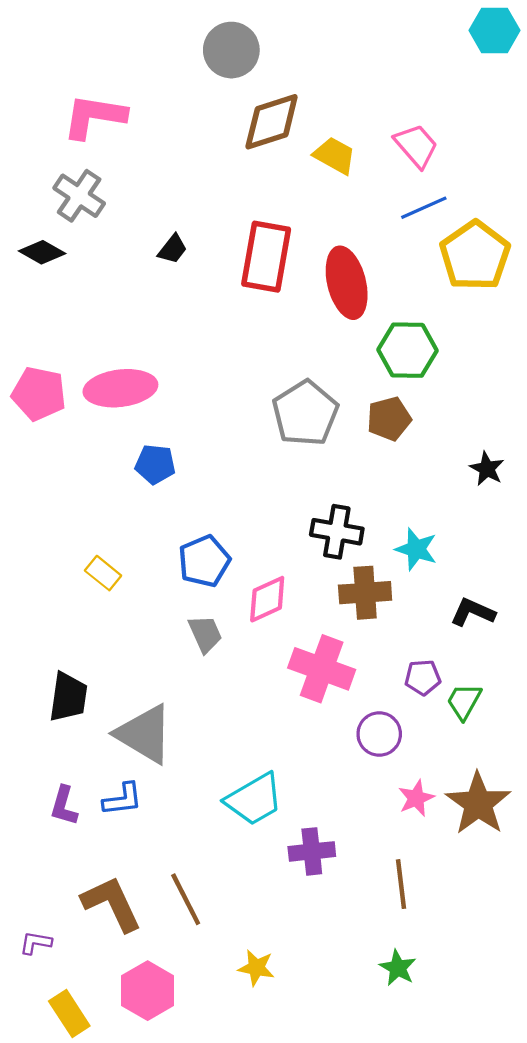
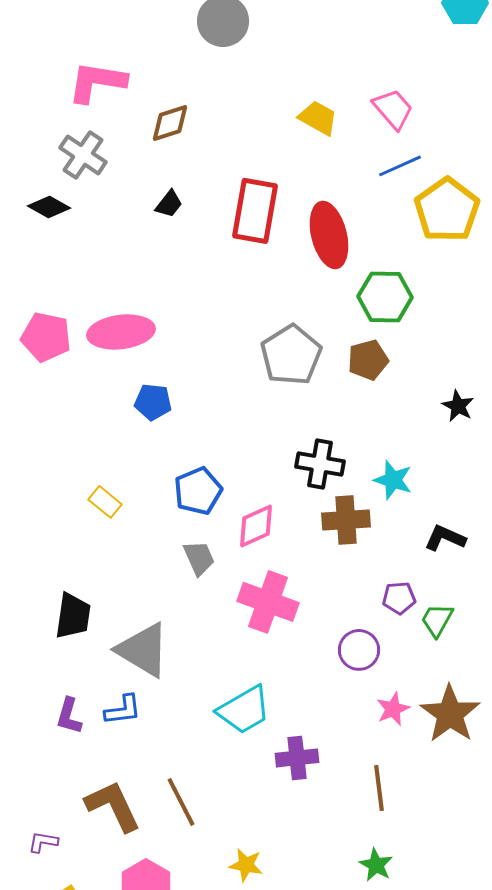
brown diamond: (272, 122) -> (170, 123), moved, size x0.7
pink cross: (322, 669) -> (268, 602), moved

